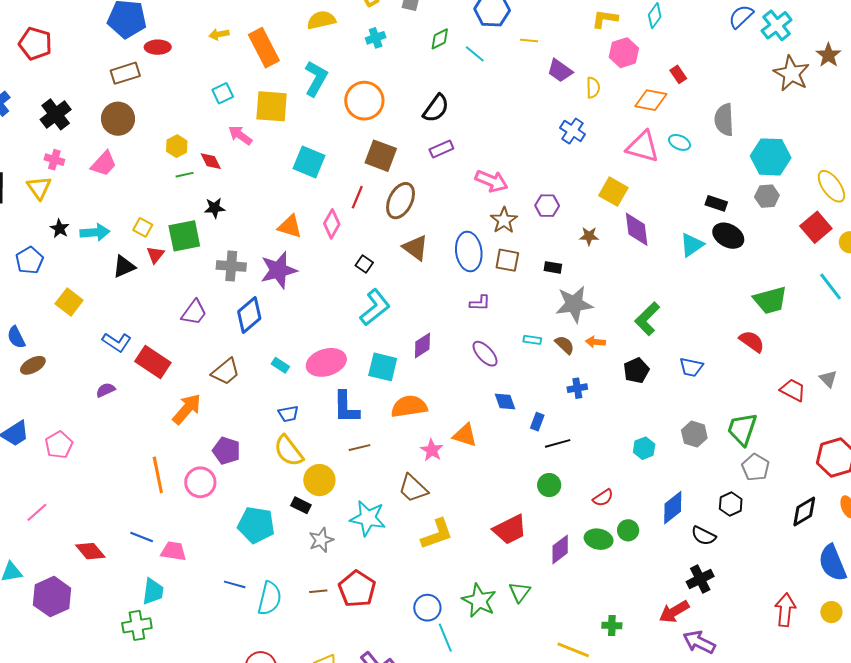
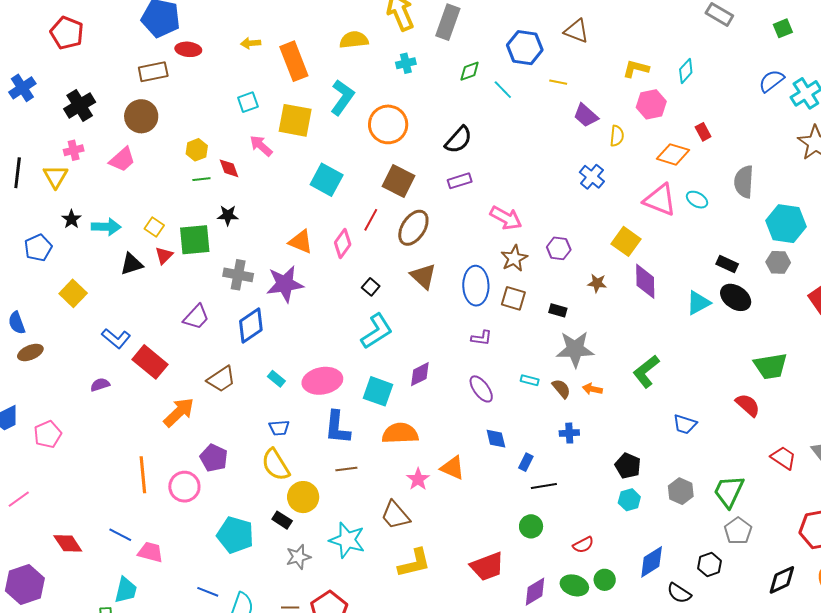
pink cross: (54, 160) -> (74, 150), turned -36
black pentagon: (636, 371) -> (628, 466), moved, turned -30

